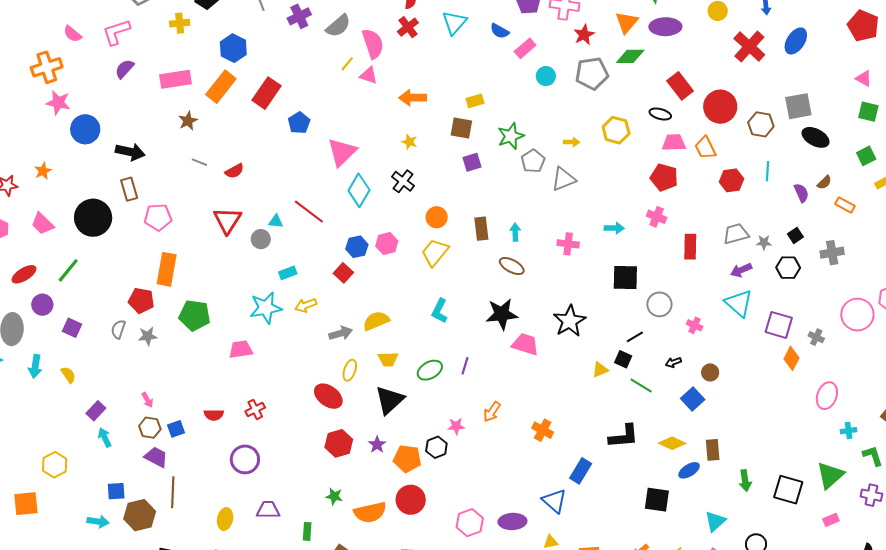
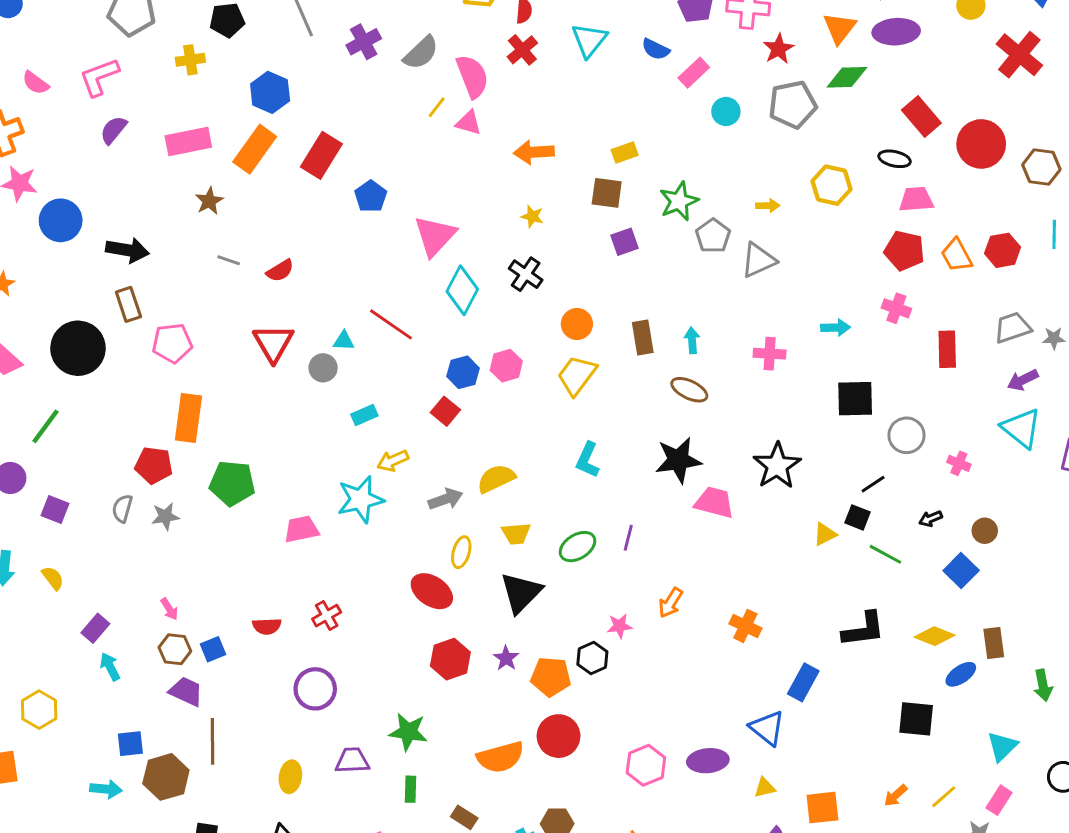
orange trapezoid: (705, 148) -> (957, 255), moved
cyan star: (266, 308) -> (361, 499), moved
green star: (334, 496) -> (408, 732), moved, size x1.5

